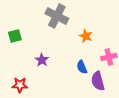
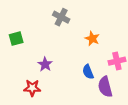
gray cross: (57, 16) -> (61, 17), size x0.7
red star: (20, 85) -> (32, 88), moved

